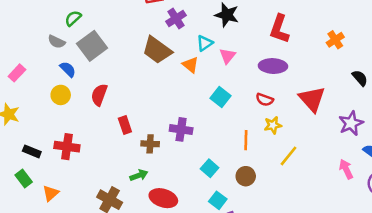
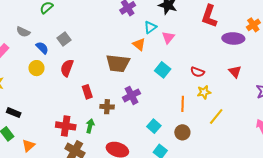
gray semicircle: (57, 42) -> (23, 32), moved
gray square: (92, 46) -> (64, 39), moved, size x0.6
brown trapezoid: (157, 50) -> (118, 63), moved, turned -30
purple ellipse: (273, 66) -> (233, 38), moved
red triangle: (312, 99) -> (235, 72), size x0.6
purple cross: (181, 129) -> (131, 95), turned -36
red cross: (67, 147) -> (66, 126), moved
green arrow: (139, 175) -> (90, 126), moved, turned -56

